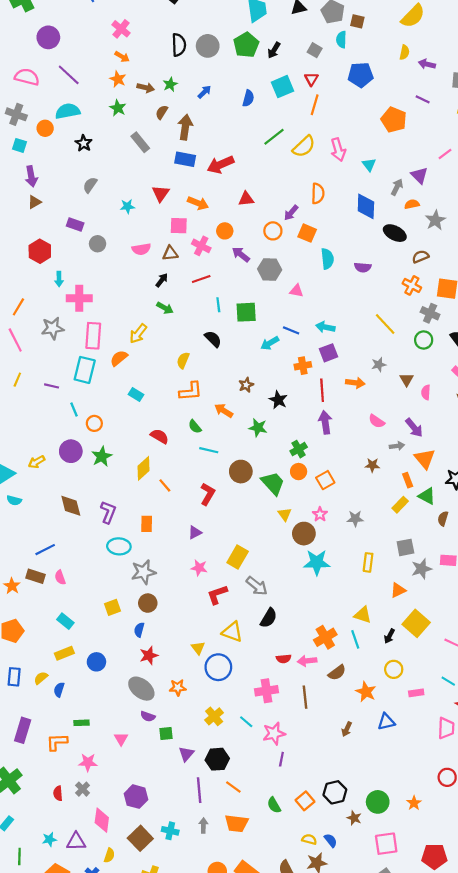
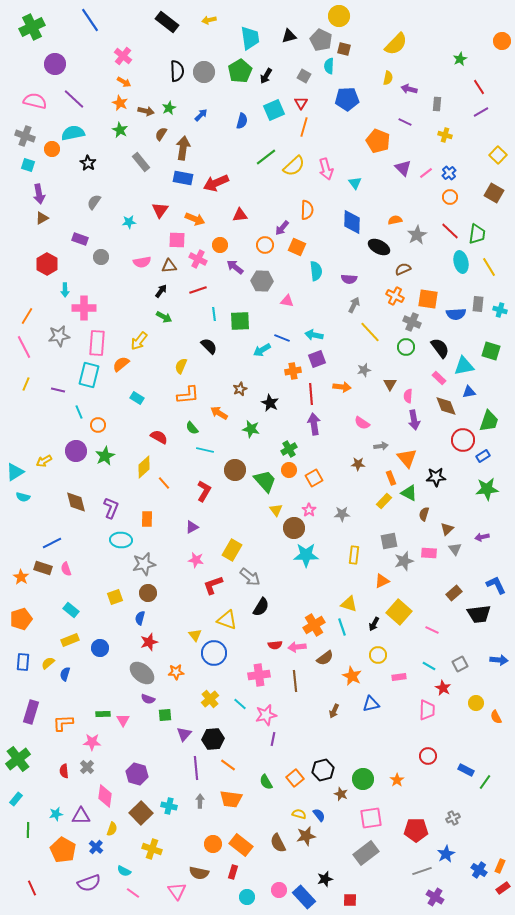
purple triangle: (419, 175) -> (403, 168), moved
gray arrow: (397, 187) -> (354, 305), moved
purple arrow: (414, 428) -> (414, 420), moved, turned 30
green rectangle: (81, 723) -> (103, 714), moved

